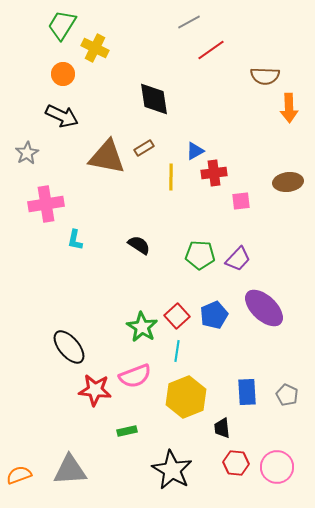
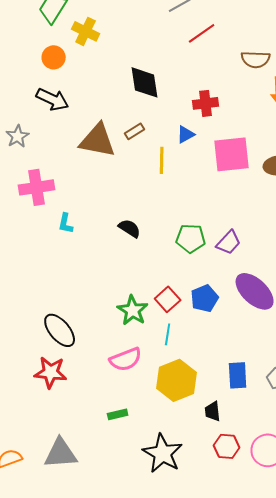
red cross: (214, 173) -> (206, 103), moved
pink square: (241, 201) -> (232, 154), moved, size x2.0
red star: (95, 390) -> (51, 372), moved

